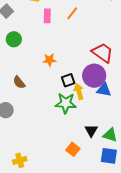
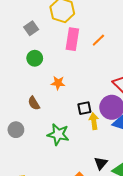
pink rectangle: (47, 16) -> (72, 39), size x1.5
orange star: (49, 60) -> (58, 83), moved
green star: (66, 103) -> (58, 134), moved

